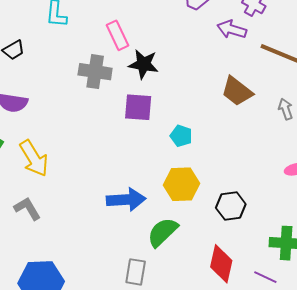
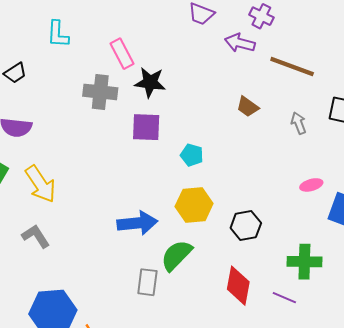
brown trapezoid: (237, 91) -> (248, 107), size x0.7
gray rectangle: (136, 272) -> (147, 282), moved

